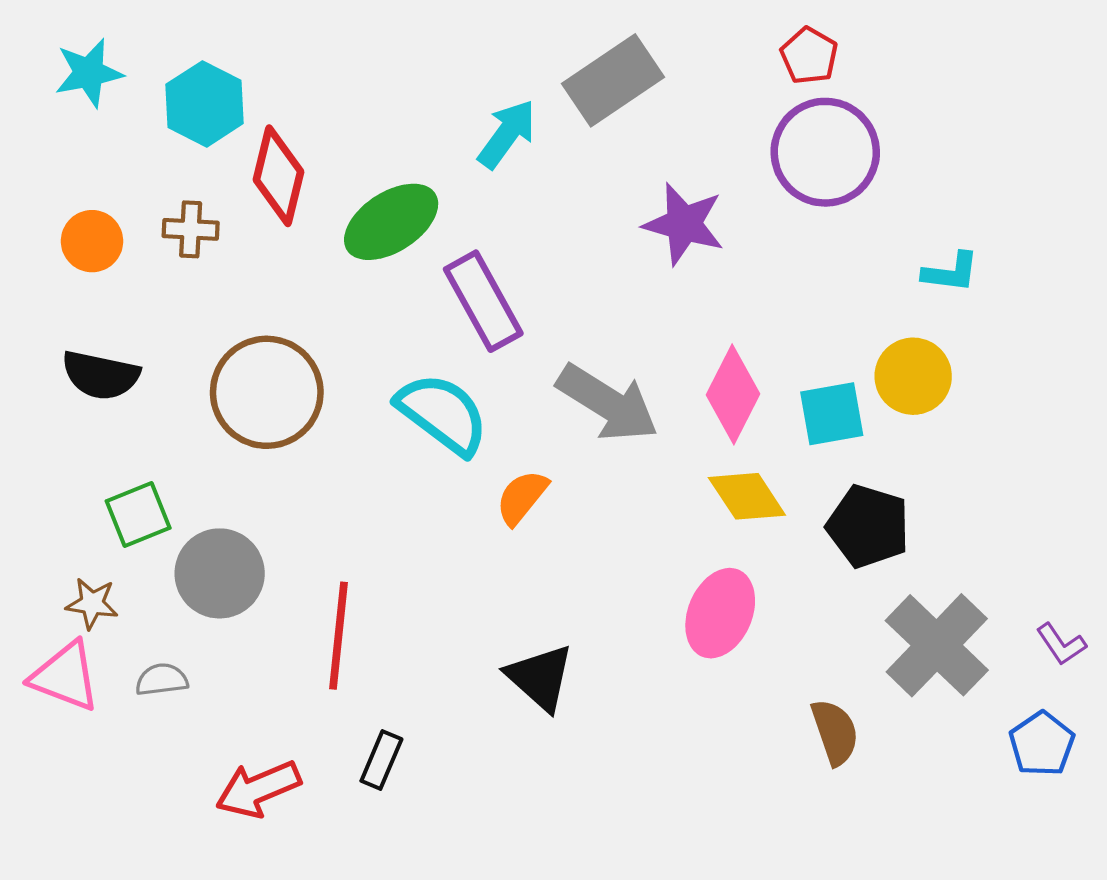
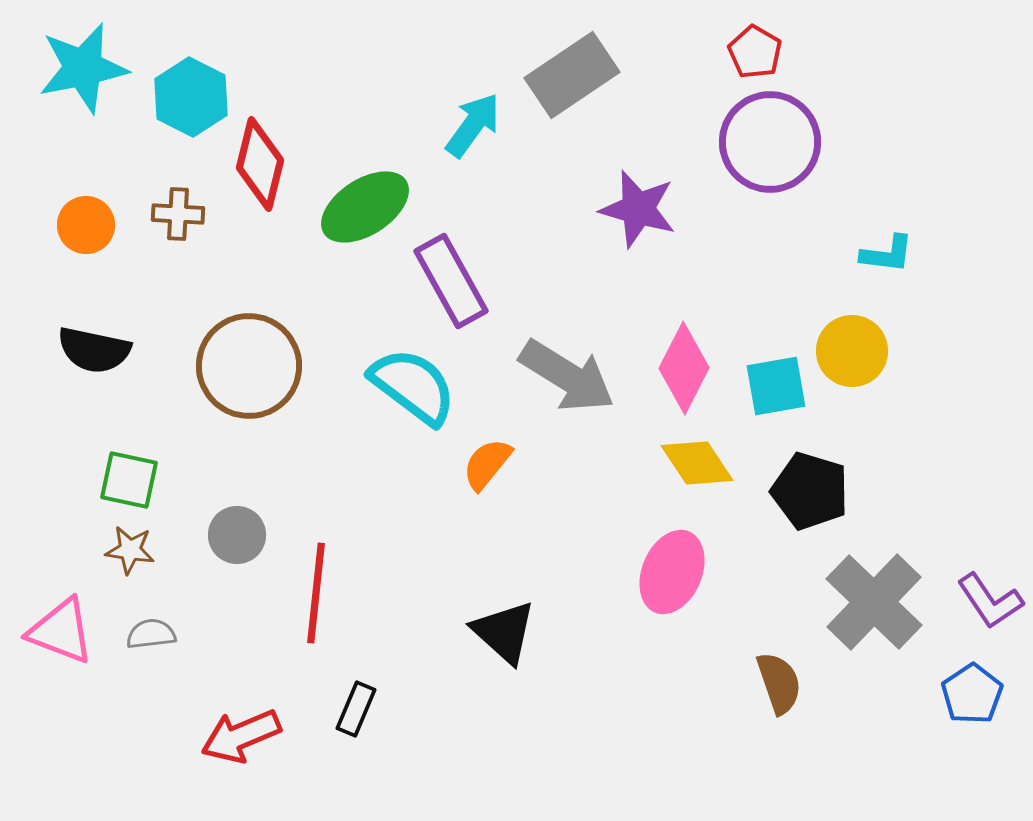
cyan star: (89, 73) -> (83, 68), size x1.4
green square: (138, 515) -> (129, 480), turned 34
gray circle: (220, 573) -> (237, 535), moved, size x0.7
brown star: (92, 603) -> (130, 550), moved
purple L-shape: (1061, 644) -> (990, 601), size x1.4

